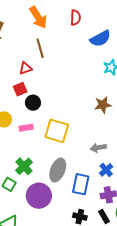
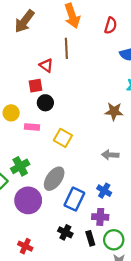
red triangle: (26, 68) -> (46, 65), turned 40
brown star: (103, 105) -> (114, 111), moved
yellow square: (57, 131) -> (63, 138), size x0.7
gray arrow: (98, 148) -> (110, 155), moved
blue cross: (106, 170) -> (104, 191), turned -32

